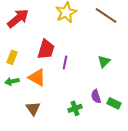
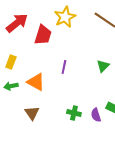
red trapezoid: (46, 49) -> (43, 35), moved
purple semicircle: (96, 96) -> (96, 115), moved
green cross: (75, 108) -> (74, 113), turned 32

